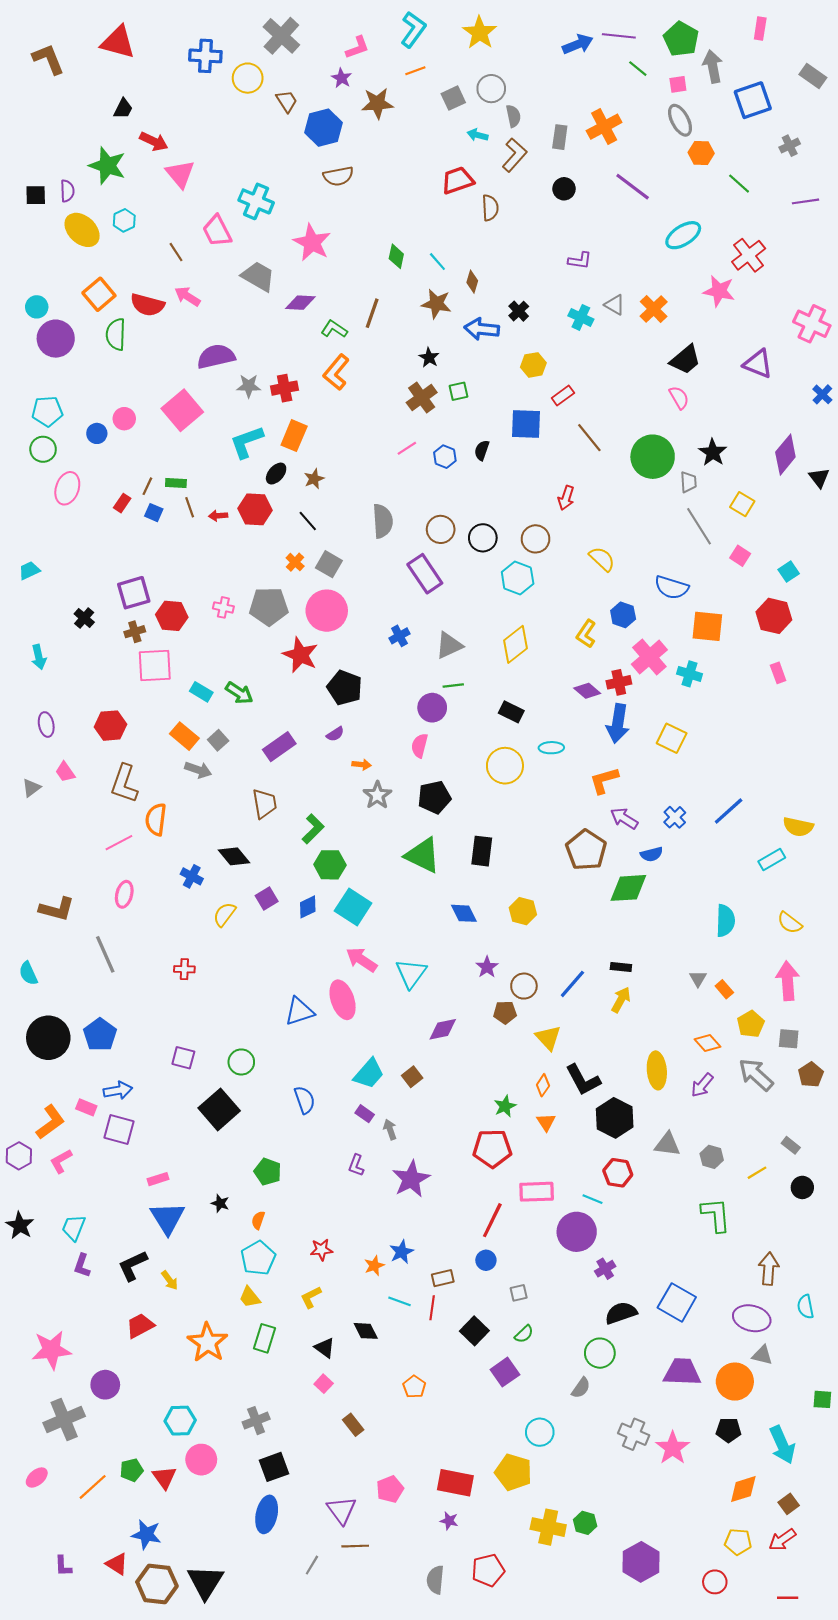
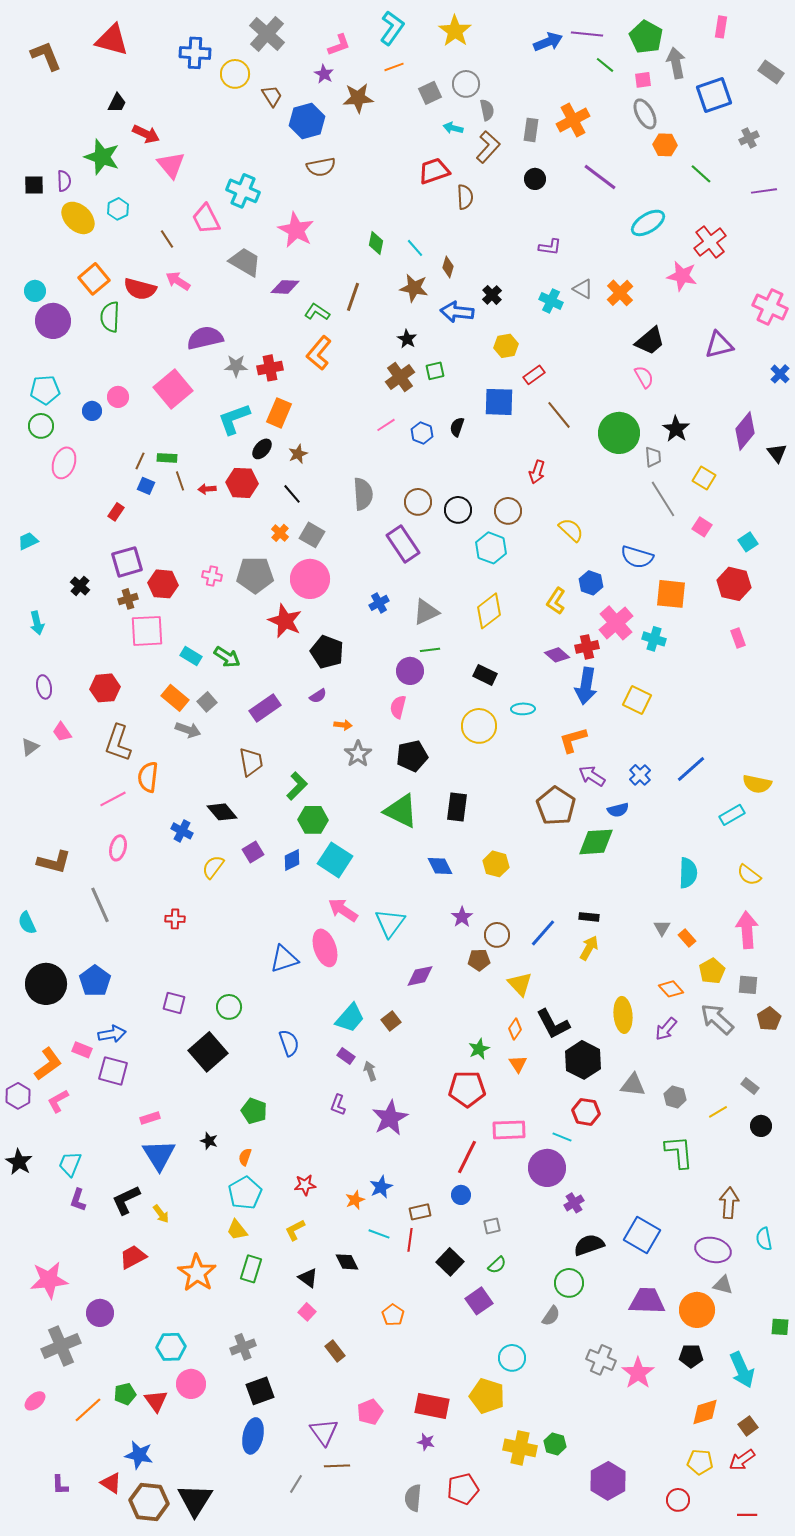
purple triangle: (758, 364) -> (719, 345), turned -36
red rectangle: (122, 503) -> (116, 512), moved

